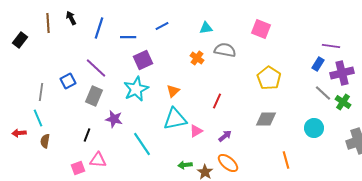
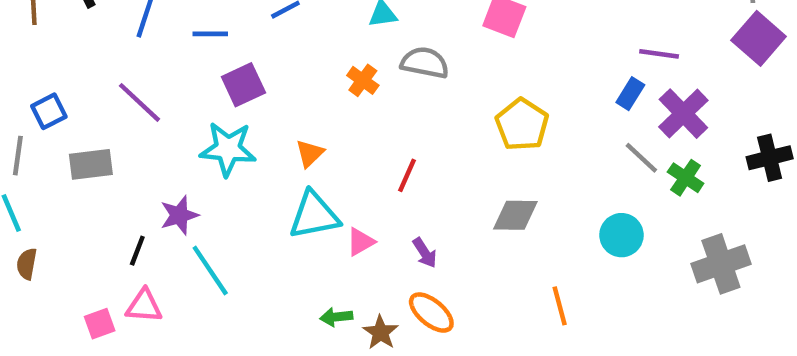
purple cross: (342, 73) -> (683, 114), turned -30
blue square: (68, 81) -> (49, 111), moved
cyan star: (136, 89) -> (228, 149), turned 30
gray rectangle: (94, 96) -> (91, 164), moved, turned 60
purple star: (114, 119) -> (179, 215), turned -30
black line: (87, 135) -> (137, 251), moved
purple arrow: (225, 136) -> (425, 253), turned 96
cyan line: (142, 144) -> (210, 271), moved

